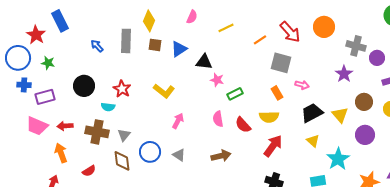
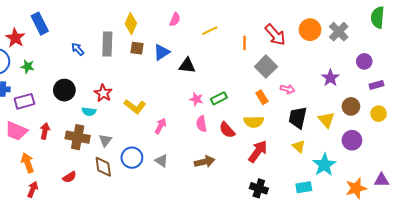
orange line: (260, 40) -> (244, 43), turned -56
gray cross: (356, 46) -> (339, 32), moved, turned 30
gray square: (281, 63) -> (266, 67), turned 30
pink star: (217, 80) -> (196, 99), moved
yellow L-shape: (164, 91) -> (135, 106), moved
black trapezoid: (312, 113) -> (298, 118), turned -50
red arrow: (65, 126) -> (45, 131), turned 105
orange arrow: (61, 153) -> (28, 163), moved

